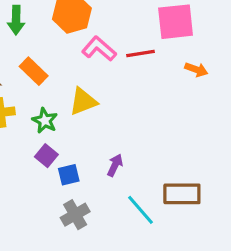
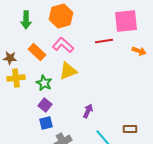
pink L-shape: (99, 49) -> (63, 45), moved
blue square: (69, 175) -> (46, 123), moved
brown rectangle: (182, 194) -> (130, 129), size x0.6

